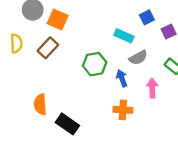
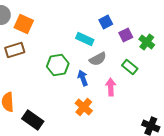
brown rectangle: (48, 48) -> (15, 50), turned 30
orange cross: (123, 110) -> (84, 107), turned 36

